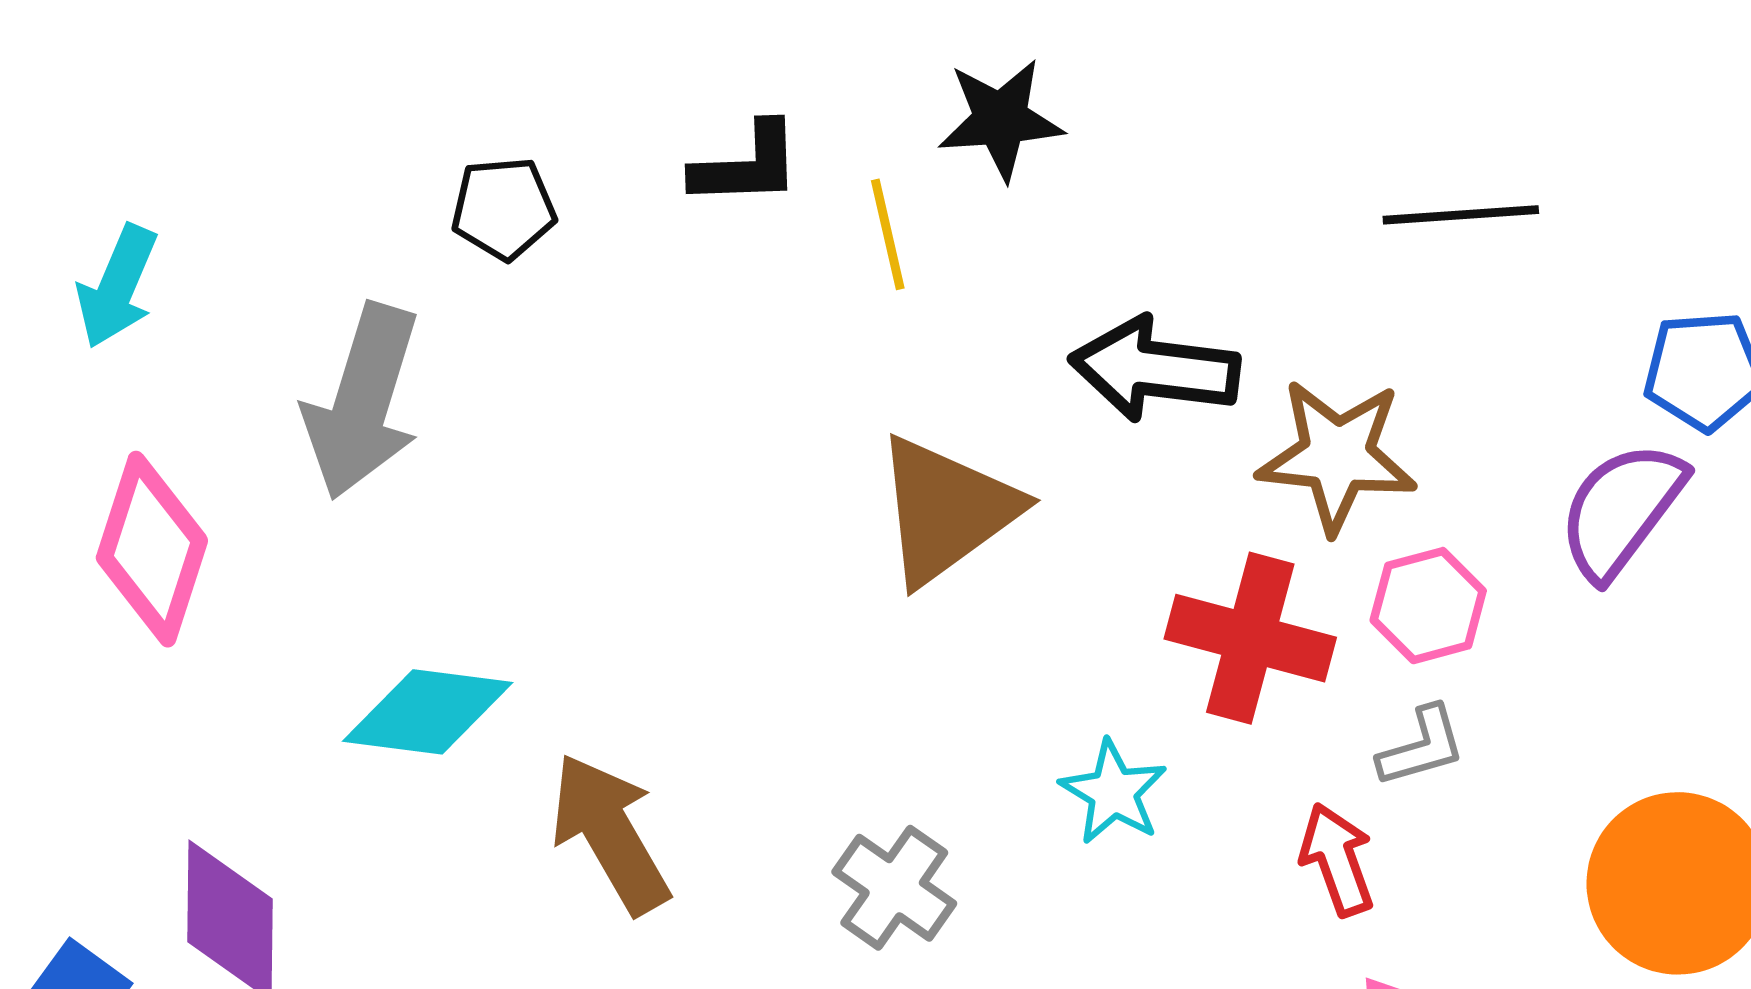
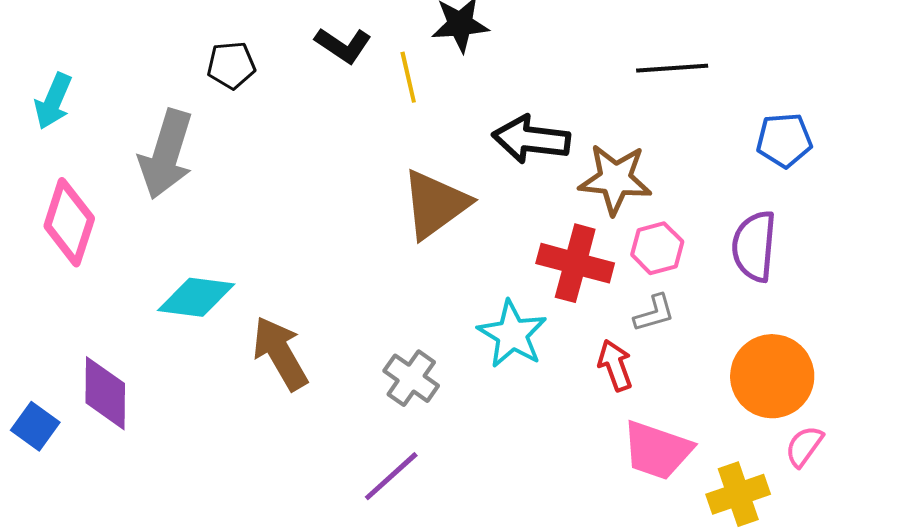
black L-shape: (747, 165) -> (343, 45), turned 36
purple semicircle: (1621, 510) -> (754, 246), moved, turned -32
cyan star: (1113, 792) -> (512, 334), size x1.4

